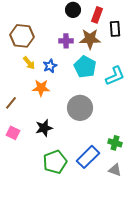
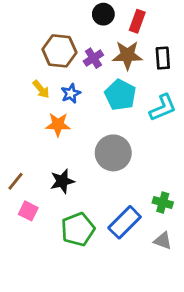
black rectangle: (115, 29) -> (163, 58), moved
brown hexagon: (22, 36) -> (59, 51), moved
purple cross: (66, 41) -> (93, 58), turned -32
brown line: (11, 103) -> (16, 181), moved
pink square: (13, 133) -> (28, 211), moved

